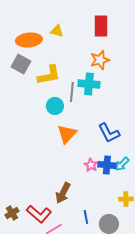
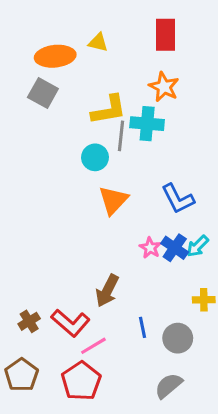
orange star: (100, 60) -> (164, 87), turned -30
yellow L-shape: (49, 75) -> (109, 110), moved
blue cross: (107, 165) -> (175, 248), turned 30

